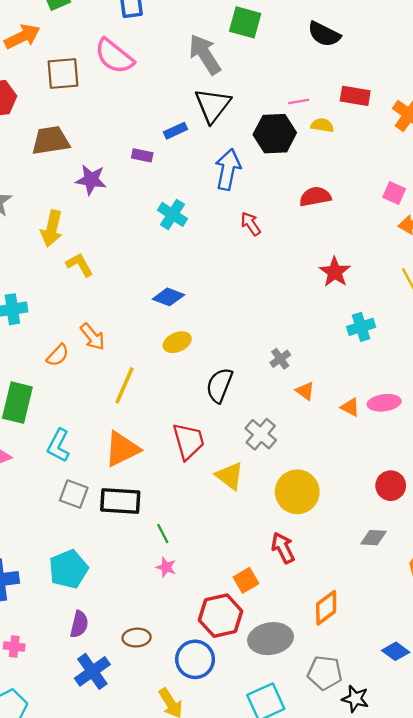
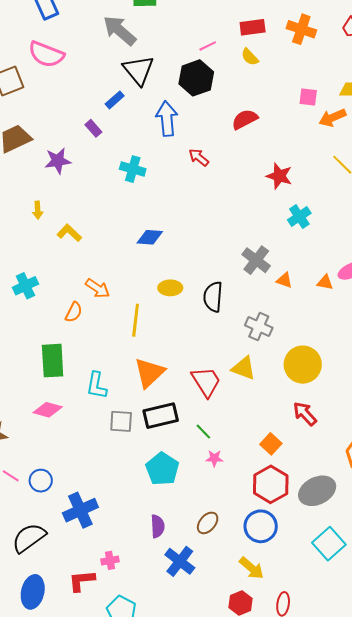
yellow semicircle: (322, 125) -> (250, 57), moved, turned -126
purple rectangle: (142, 155) -> (93, 128), turned 54
yellow arrow: (52, 228) -> (38, 210), size x0.6
cyan cross: (361, 327) -> (299, 216), moved
yellow ellipse: (177, 342) -> (170, 288), moved, turned 40
gray cross: (280, 359) -> (256, 260), size x1.6
red trapezoid: (188, 441) -> (206, 382), moved
cyan pentagon: (68, 569) -> (162, 469), moved
orange square: (246, 580) -> (271, 444), moved
brown ellipse: (137, 638) -> (208, 523), turned -30

